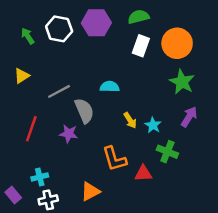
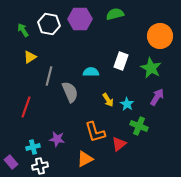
orange circle: (177, 43) -> (160, 36), moved
white rectangle: (141, 46) -> (121, 61), moved
yellow triangle: (22, 76) -> (30, 57), moved
gray line: (59, 91) -> (49, 76), turned -48
purple star: (69, 134) -> (57, 139), moved
red triangle: (143, 173) -> (119, 144), turned -35
orange triangle: (90, 191) -> (85, 159), moved

